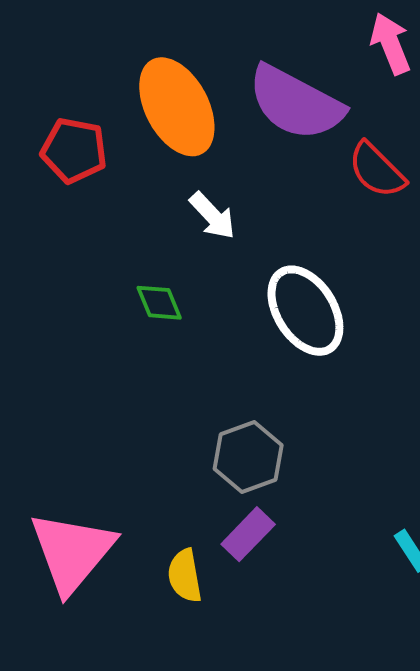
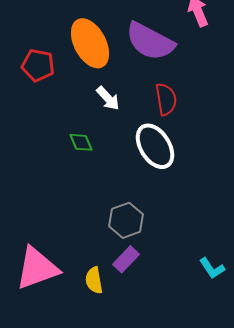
red semicircle: (377, 170) -> (166, 99), moved, turned -144
pink triangle: (72, 552) -> (37, 268), turned 30

